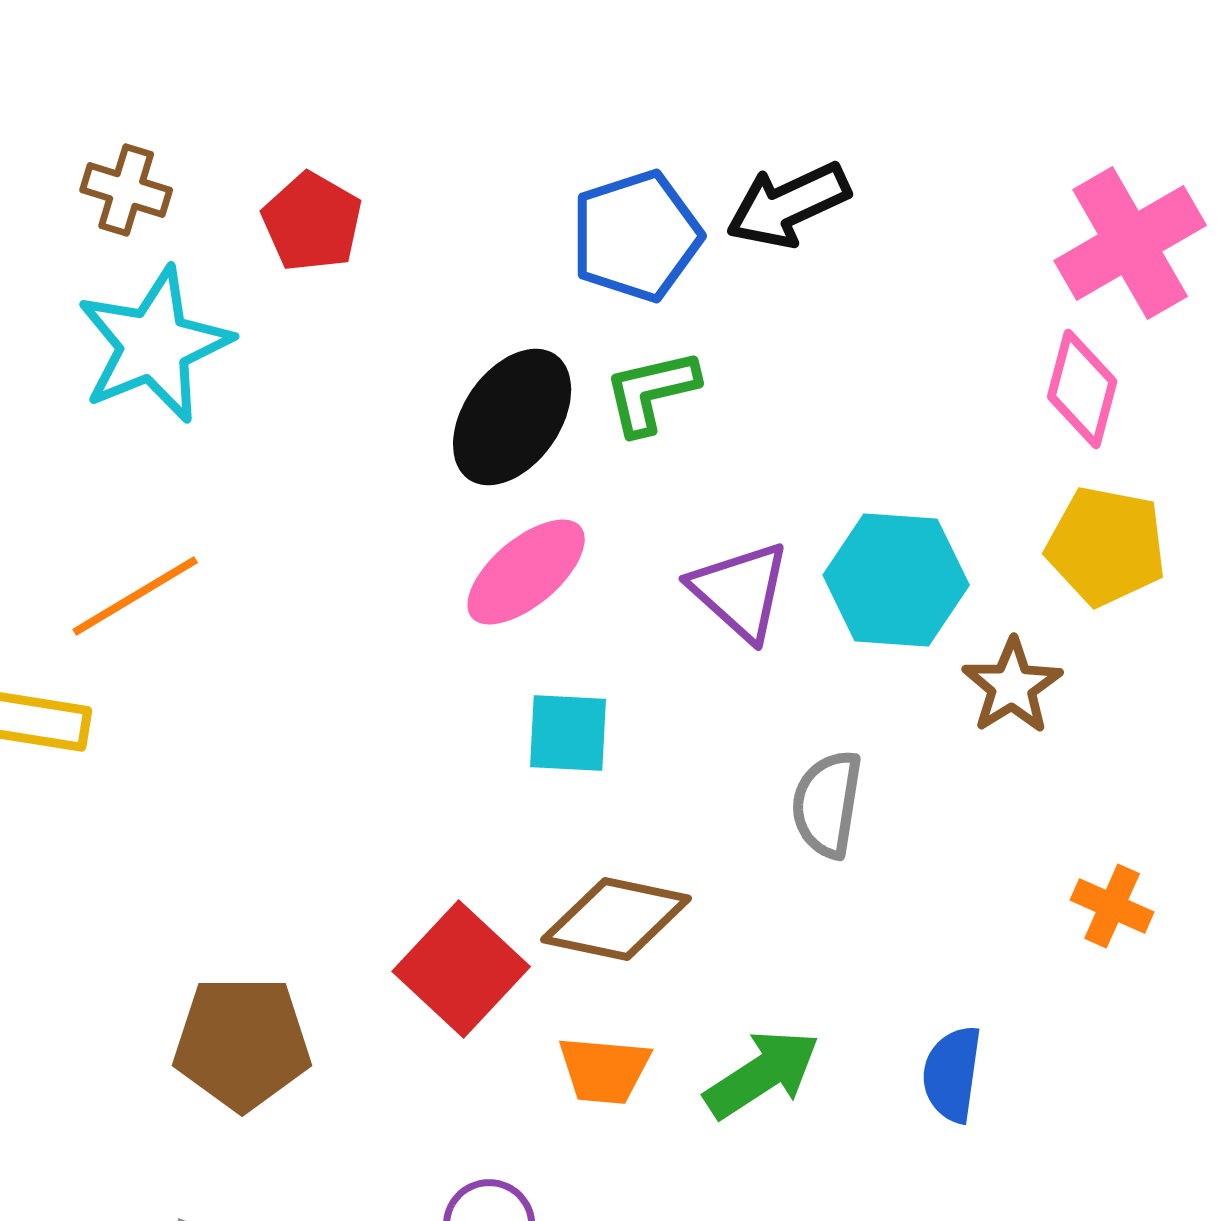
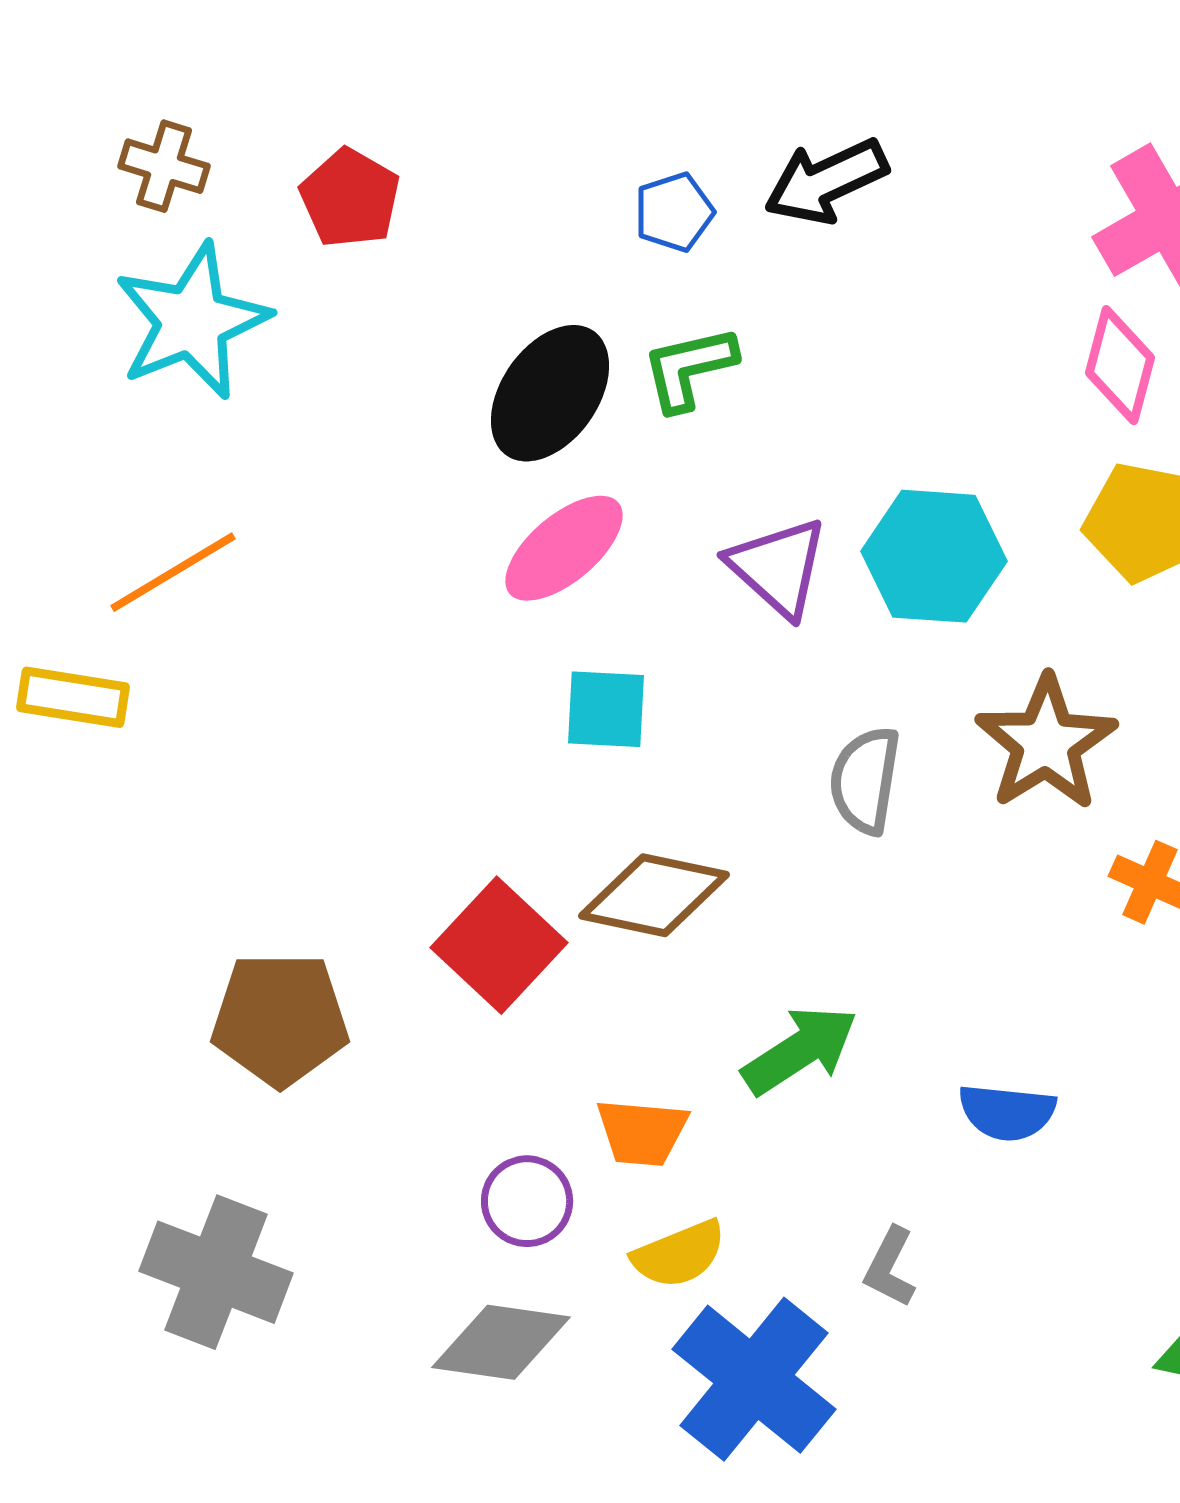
blue pentagon: (636, 236) -> (674, 212), size x0.6
brown star: (1012, 686) -> (1046, 743), moved, size x1.4
orange trapezoid: (604, 1070) -> (642, 1132), moved
blue semicircle: (952, 1074) -> (1007, 1112), moved, turned -92

